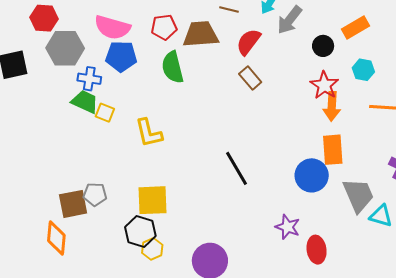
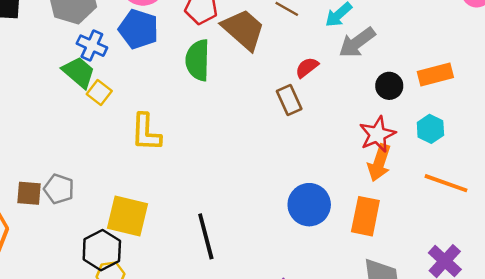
brown trapezoid: (201, 34) -> (243, 30), turned 30
red semicircle: (248, 42) -> (307, 67), moved, size x0.7
black line: (237, 168) -> (206, 236), moved
blue circle: (312, 175) -> (309, 205), moved
brown square: (73, 204) -> (29, 193), size x0.7

